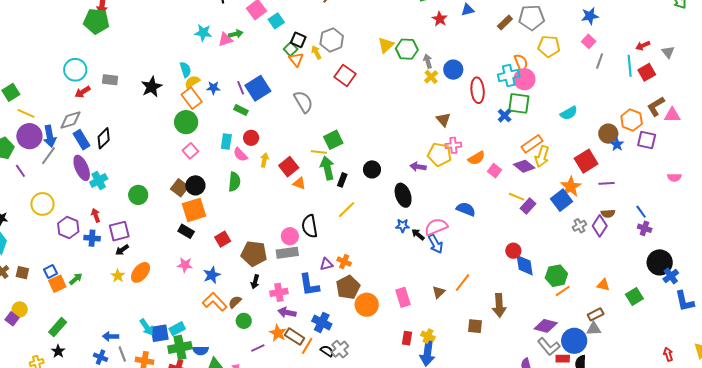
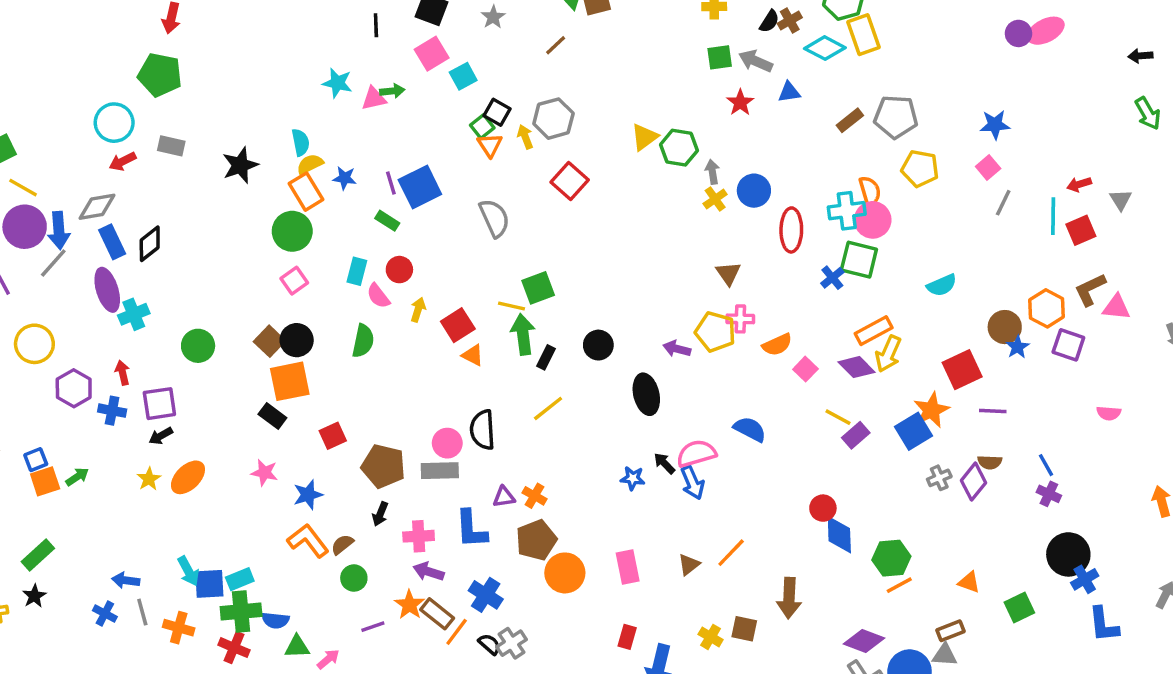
green pentagon: (96, 21) -> (160, 75), moved
blue star: (403, 226) -> (633, 478), moved
yellow cross: (428, 336) -> (711, 637), moved

